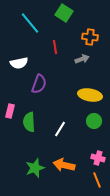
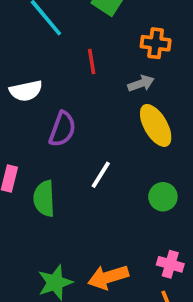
yellow ellipse: (90, 95) -> (156, 125), moved, turned 50
white line: (60, 129) -> (101, 175), moved
orange arrow: (64, 165) -> (108, 277), turned -30

